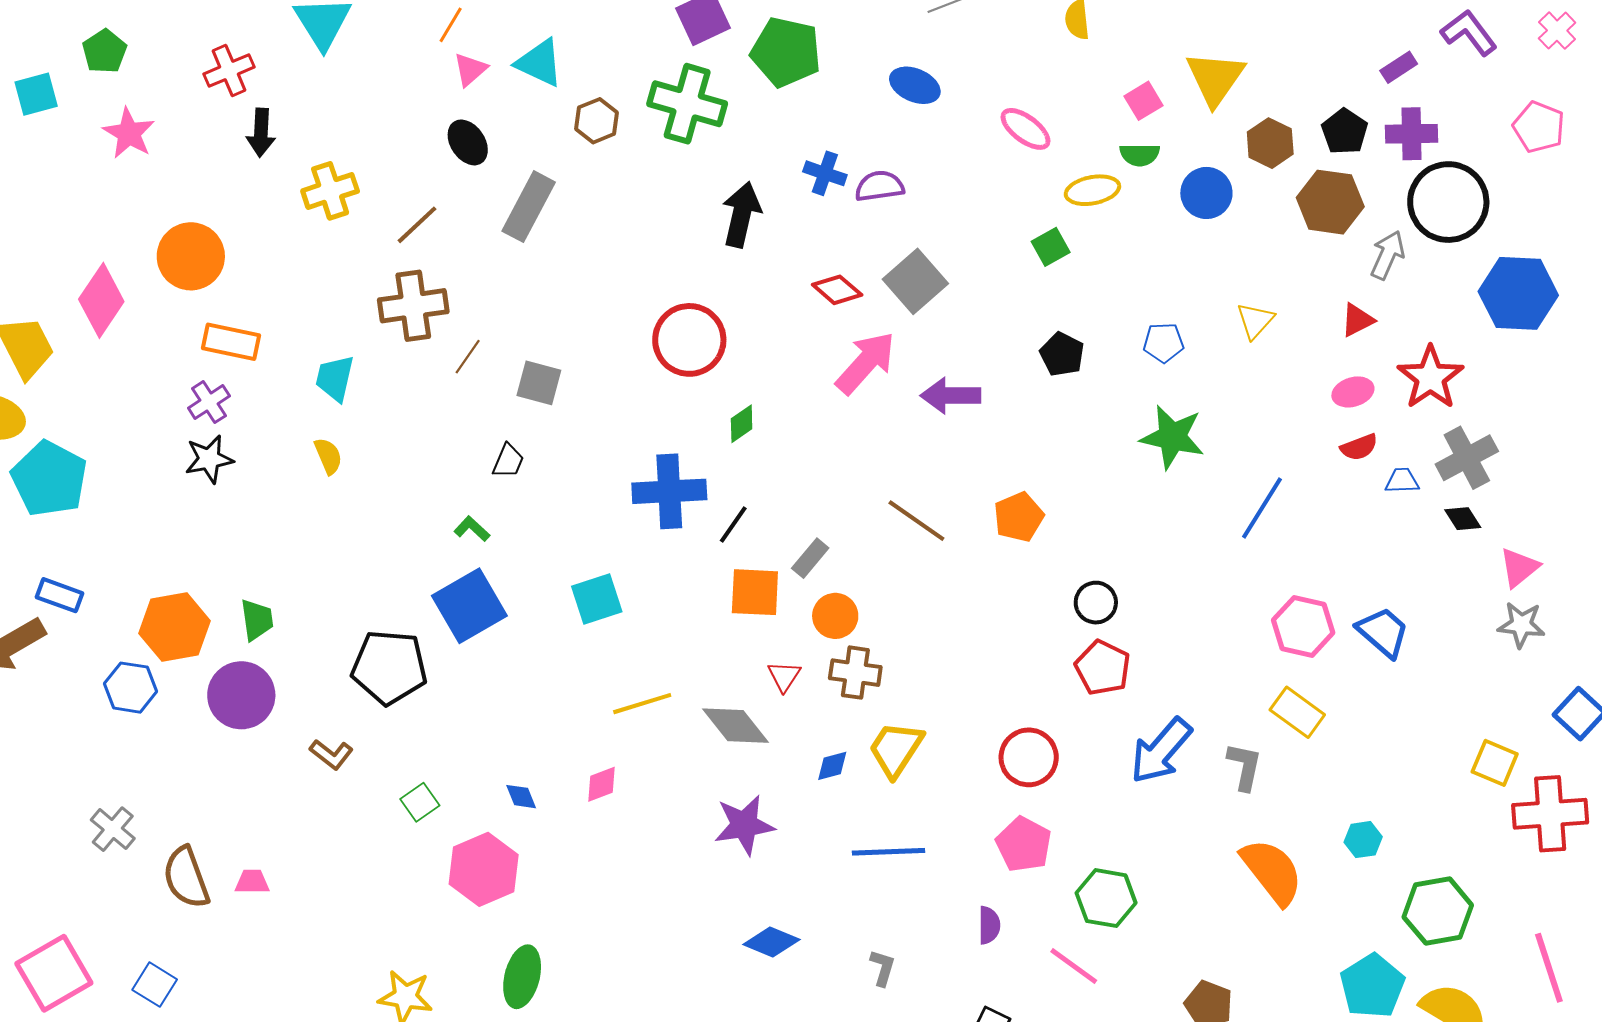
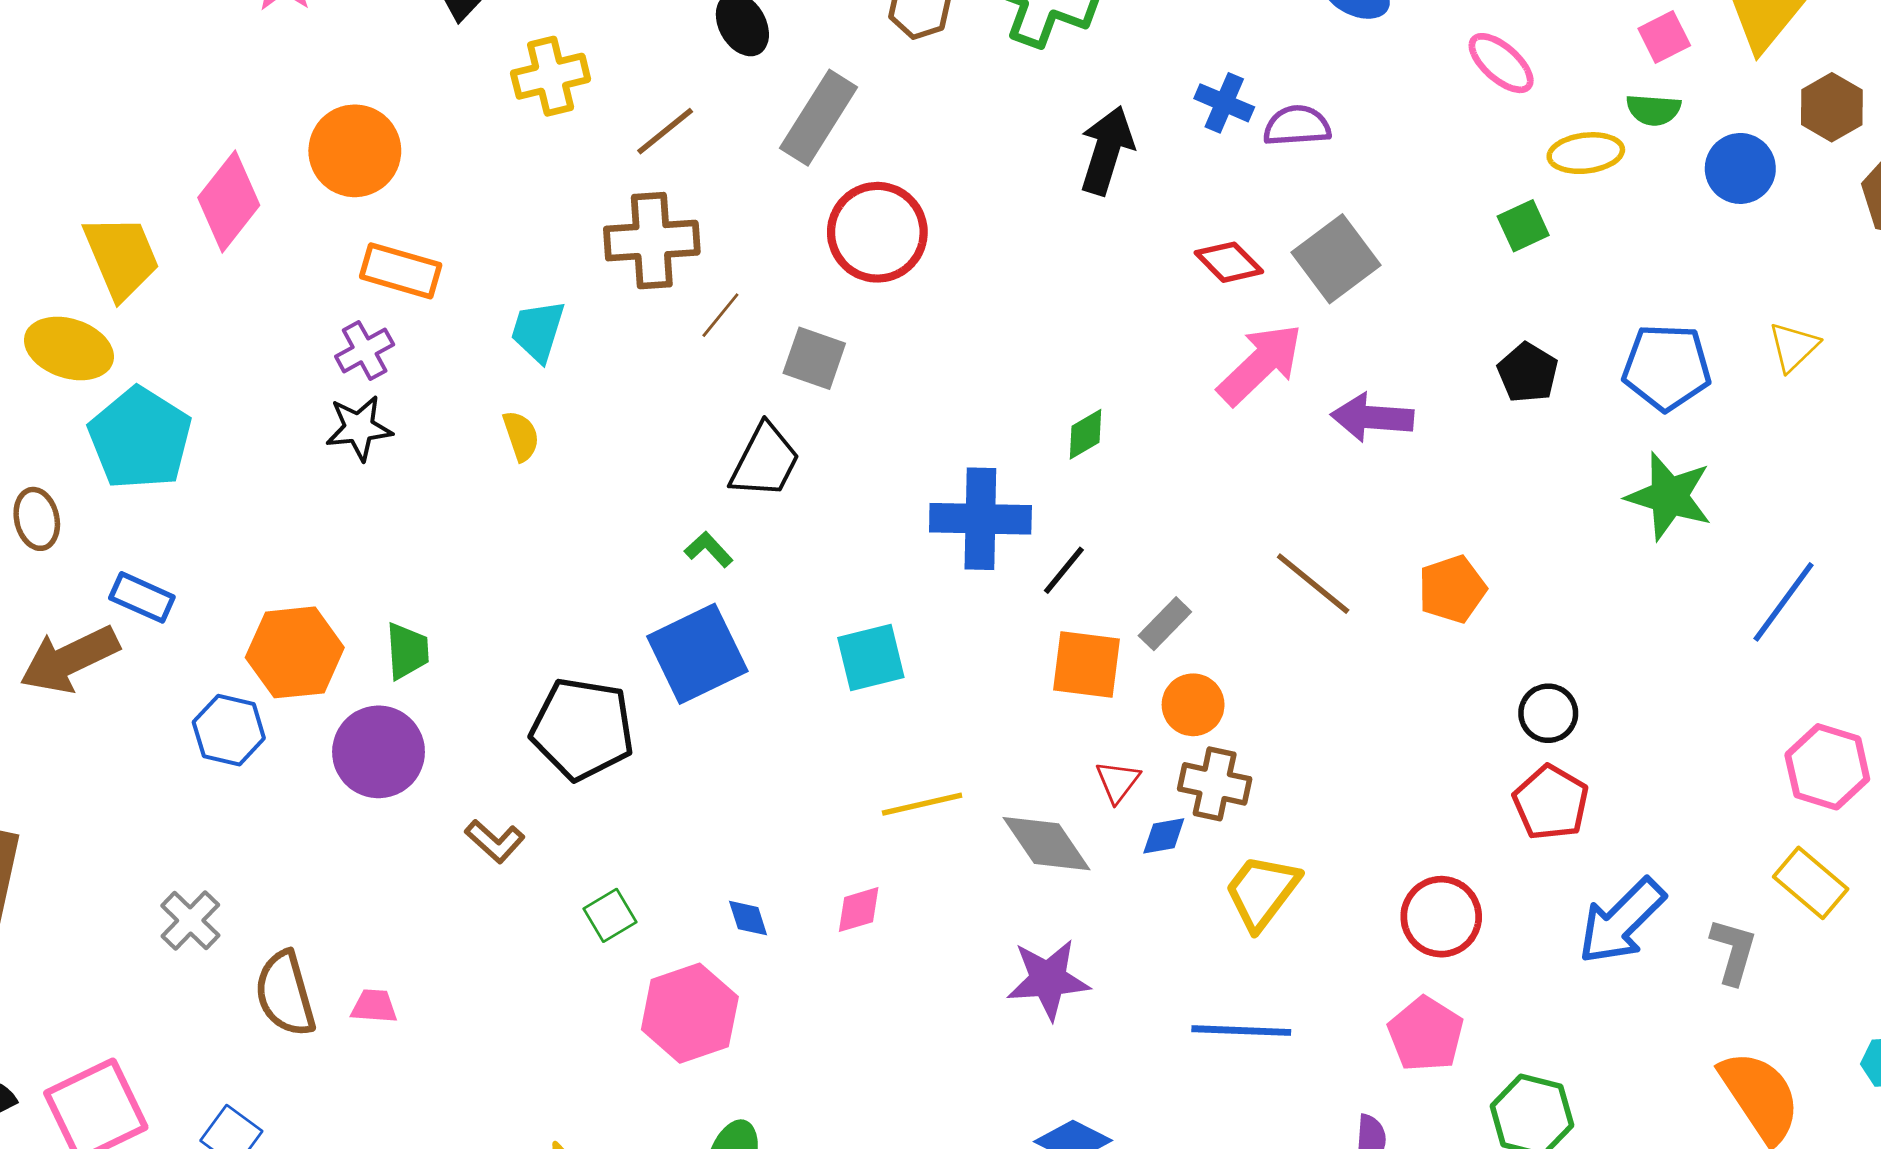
red circle: (689, 340) -> (877, 232), moved
blue pentagon: (1163, 343) -> (1667, 367), size x1.6
black trapezoid: (508, 461) -> (765, 461), size x1.6
blue diamond: (832, 766) -> (1164, 836), moved

